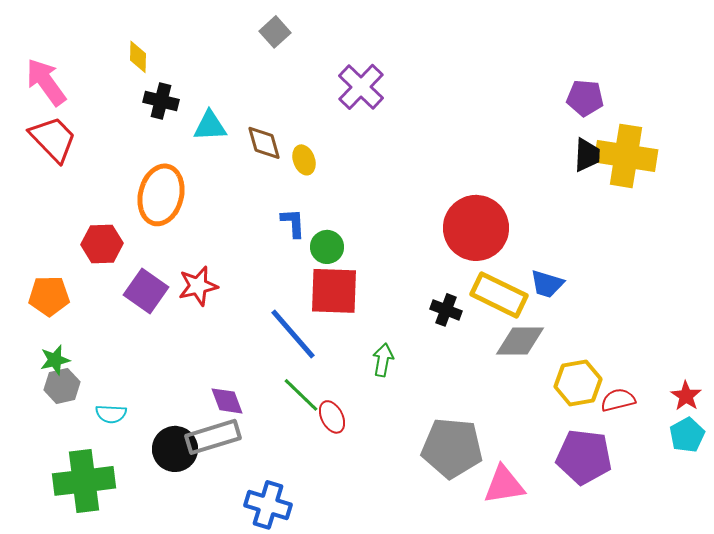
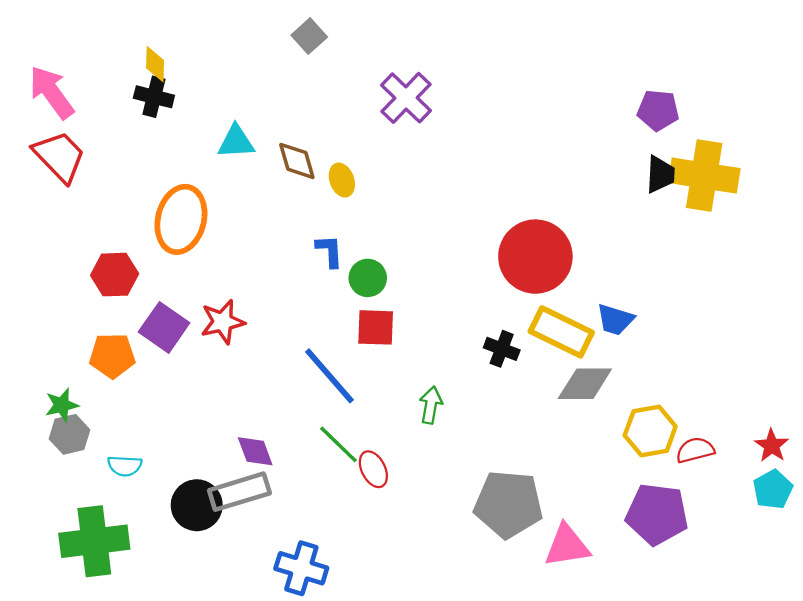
black cross: (161, 101) -> (154, 97), moved
red square: (334, 291) -> (376, 327), size x0.7
orange pentagon: (49, 296) -> (112, 356), moved

